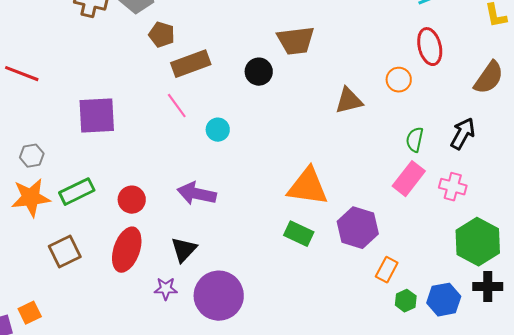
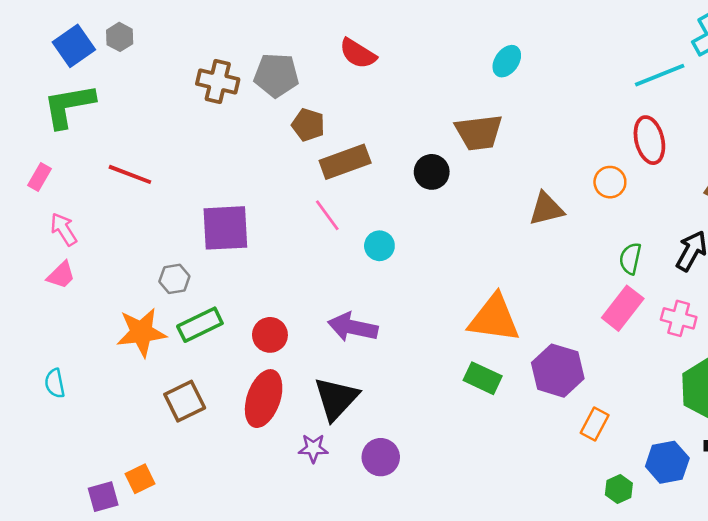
gray hexagon: (32, 156) -> (174, 279), moved
black triangle: (184, 250) -> (336, 399), size x1.4
purple circle: (219, 296) -> (381, 457), size x0.6
green hexagon: (406, 301) -> (619, 489), moved

